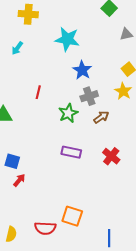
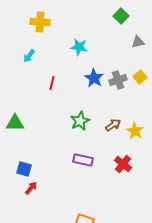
cyan star: (67, 39) -> (79, 47), size x0.7
yellow star: (123, 91) -> (135, 131), moved
red line: (38, 92) -> (52, 83), moved
gray cross: (89, 96) -> (118, 80), moved

